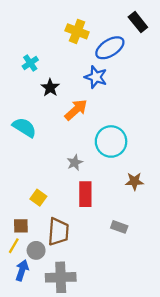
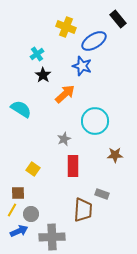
cyan cross: (30, 63) -> (37, 54), moved
brown trapezoid: (58, 232) -> (83, 210), moved
blue arrow: (22, 270) -> (19, 231), turned 48

